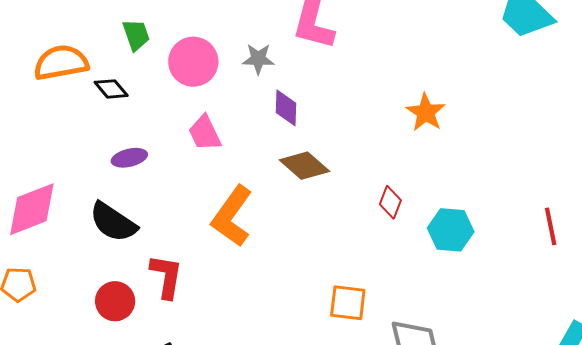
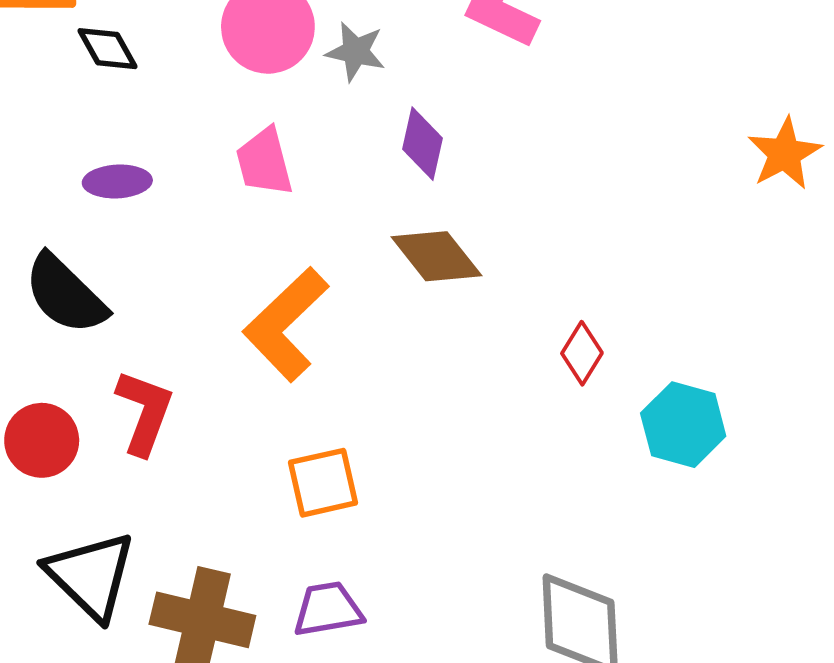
gray star: (258, 59) -> (356, 52), moved
orange star: (426, 112) -> (785, 154), moved
orange square: (348, 303) -> (323, 483), moved, turned -30

